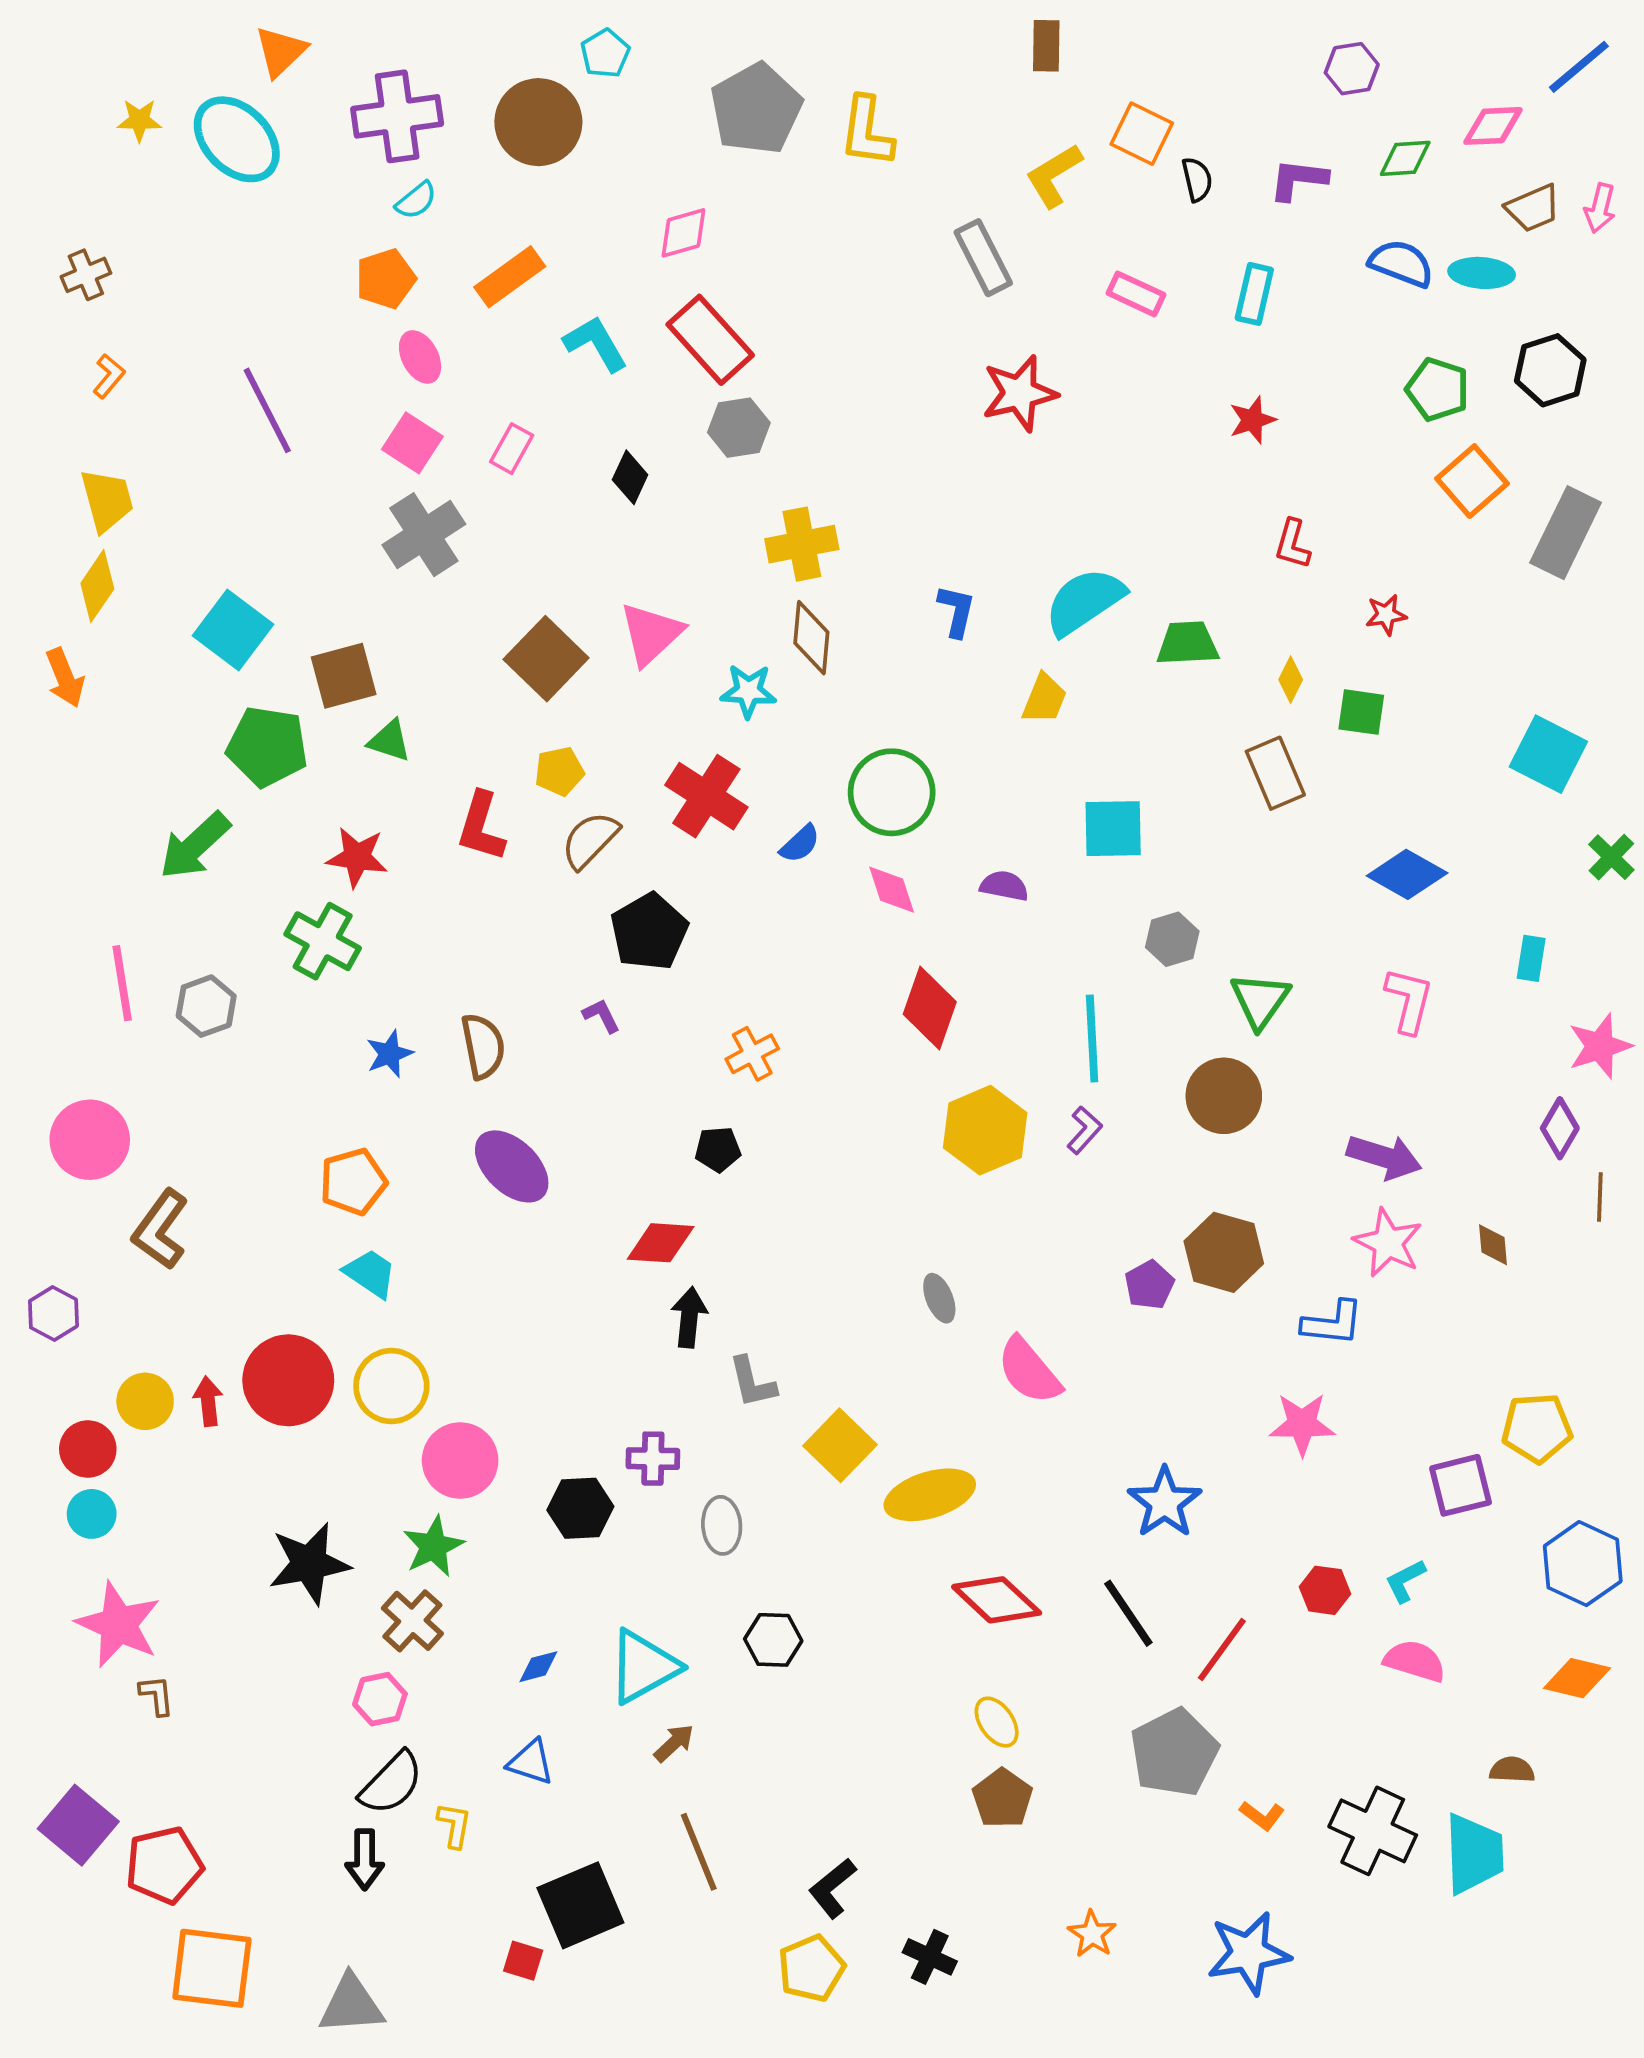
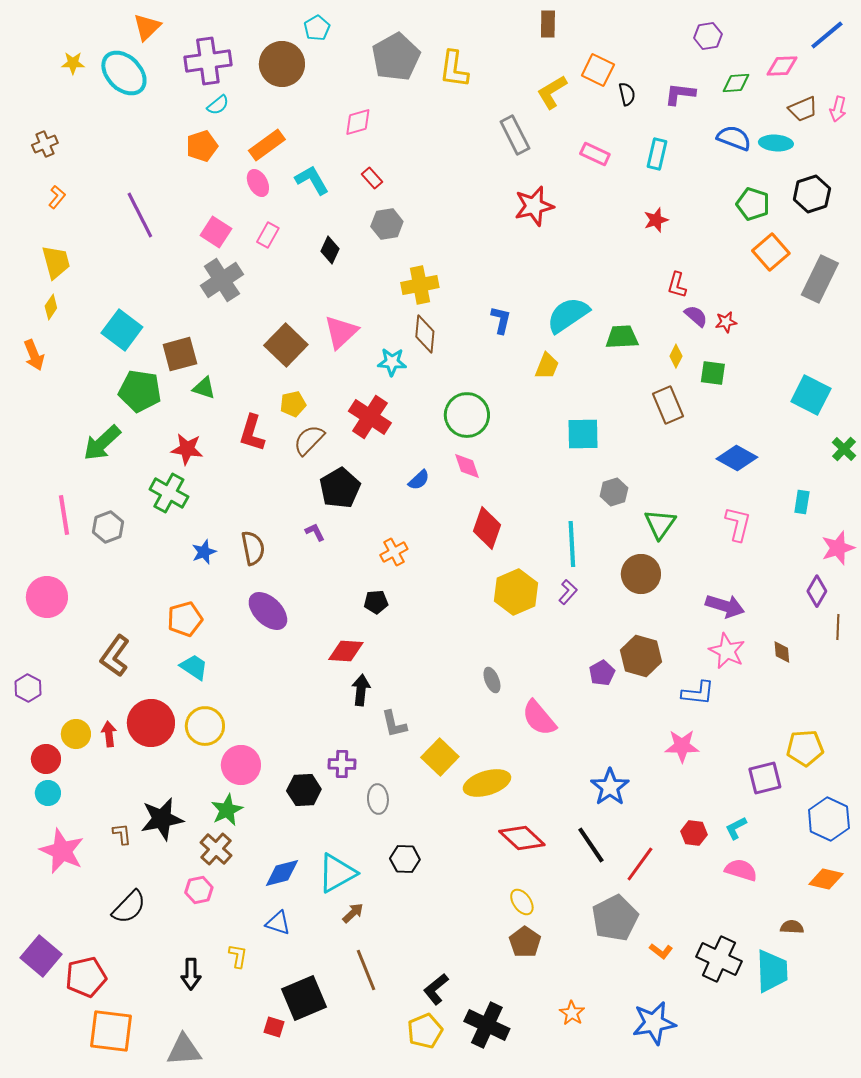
red rectangle: (710, 340) -> (372, 178), size x0.5
pink ellipse: (420, 357) -> (258, 183), moved
yellow diamond: (97, 586) -> (51, 307), size x0.7
blue semicircle: (800, 844) -> (419, 480), moved
purple semicircle: (1004, 886) -> (696, 316), moved, turned 30
brown L-shape: (160, 1229) -> (115, 656), moved
blue diamond: (538, 1667) -> (282, 873), size x1.6
brown L-shape: (157, 1695) -> (122, 834), moved
black semicircle: (391, 1783) -> (129, 907), moved
black cross: (930, 1957) -> (487, 1025), size x1.6

